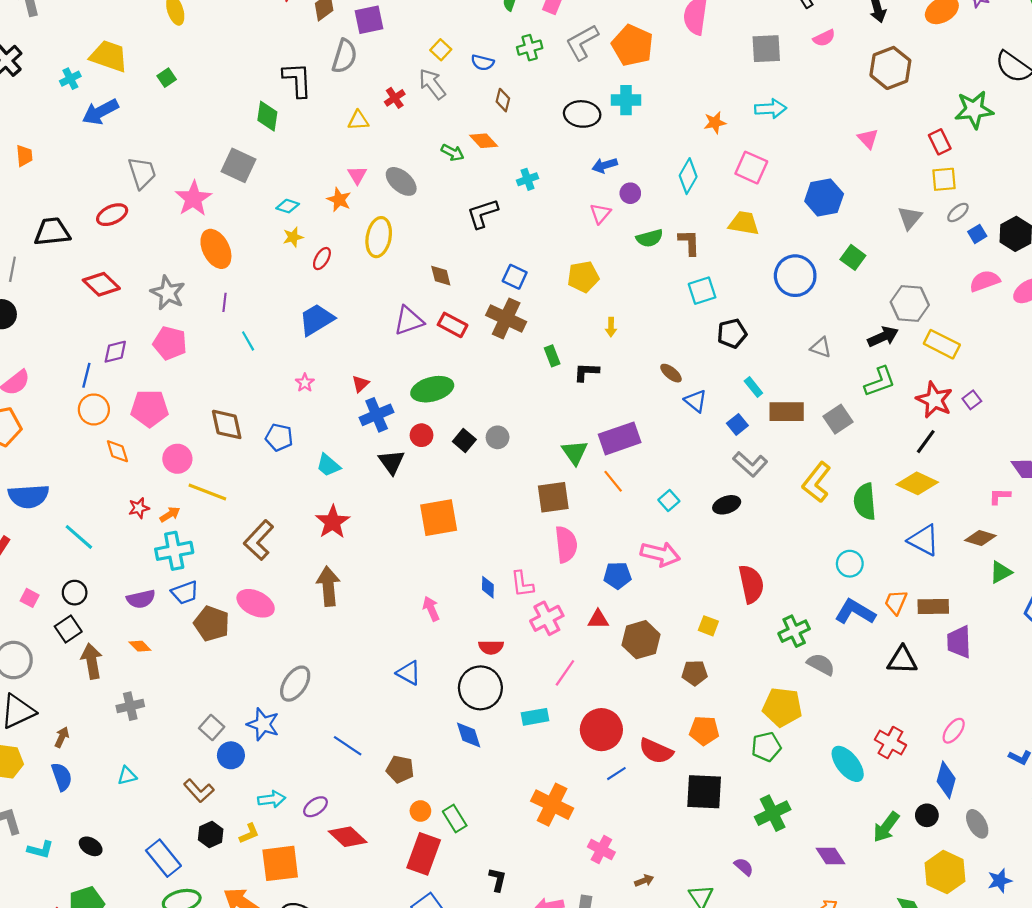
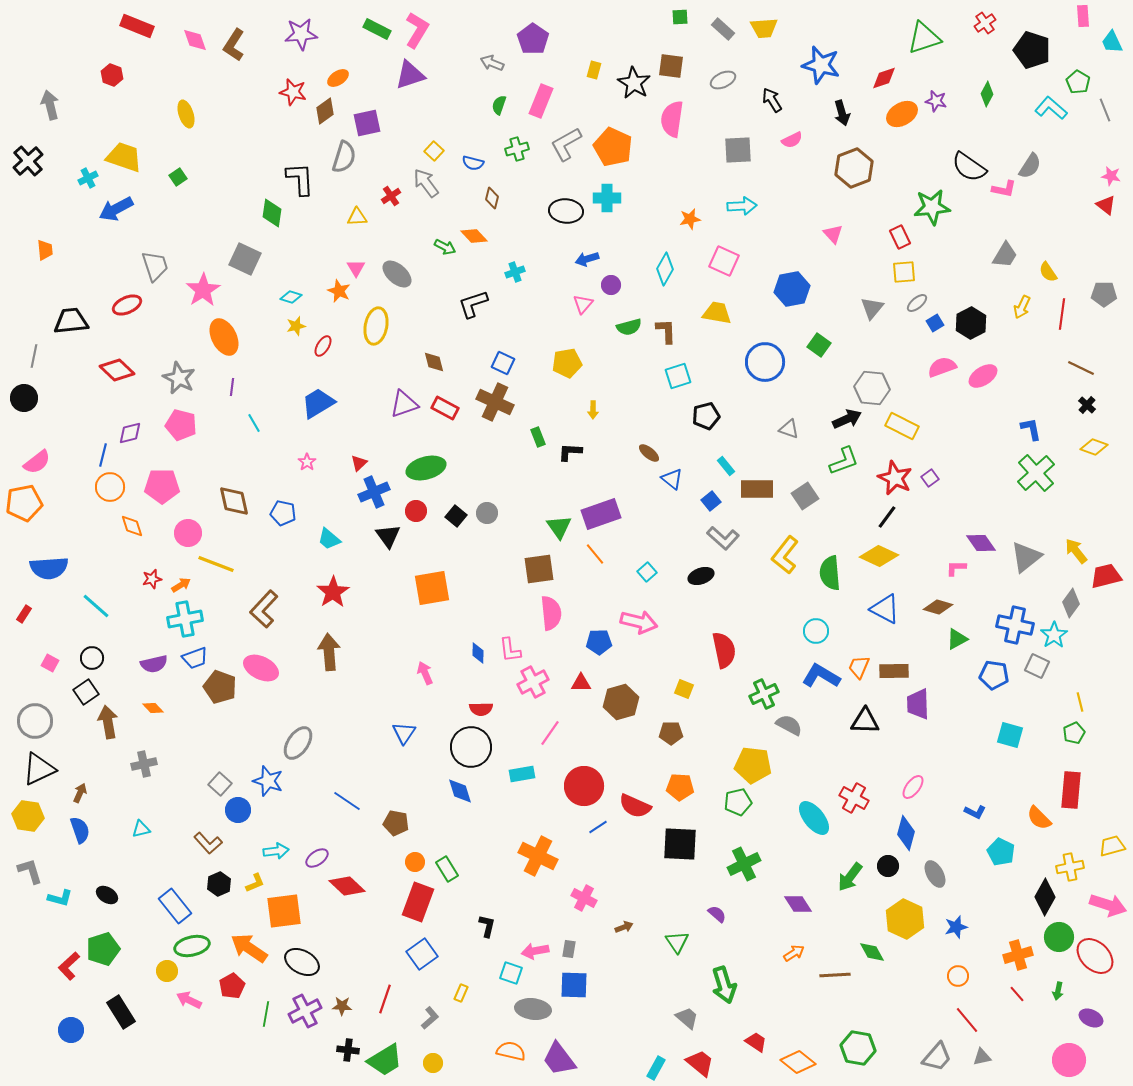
blue triangle: (409, 673) -> (404, 733), turned 35

